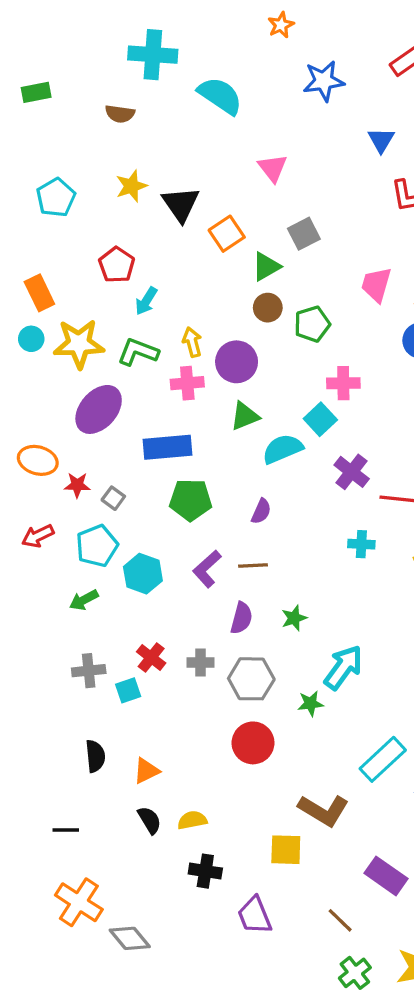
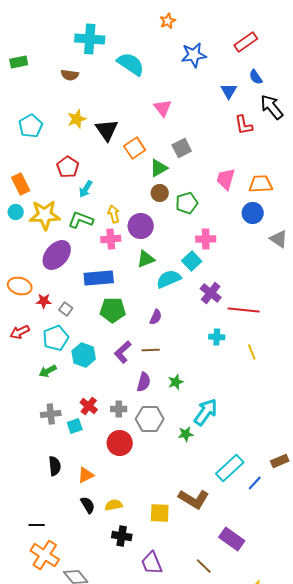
red circle: (253, 743) -> (120, 443), moved
black line: (66, 830) -> (37, 525), moved
yellow square: (286, 850) -> (160, 513), moved

